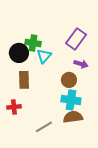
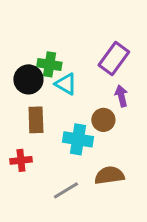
cyan triangle: (44, 56) -> (66, 84), turned -42
purple arrow: (81, 64) -> (121, 96), turned -120
cyan cross: (71, 100) -> (78, 139), moved

